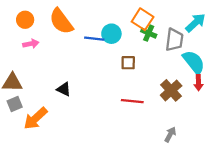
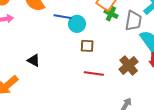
cyan circle: (111, 34) -> (77, 24), moved
brown square: (128, 63) -> (87, 46), moved

